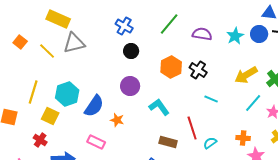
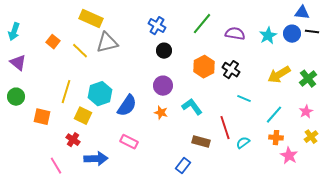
cyan line: (253, 103) -> (274, 115), moved
orange star: (117, 120) -> (161, 113), moved

